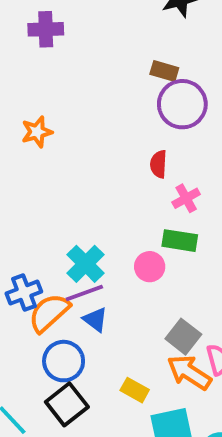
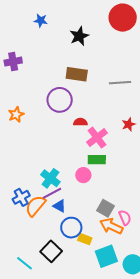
brown rectangle: (164, 71) -> (77, 74), size x1.5
purple circle: (182, 104) -> (60, 100), moved
red semicircle: (158, 164) -> (80, 122), turned 96
pink cross: (186, 198) -> (97, 138), size x1.5
blue circle: (64, 361) -> (71, 228), moved

